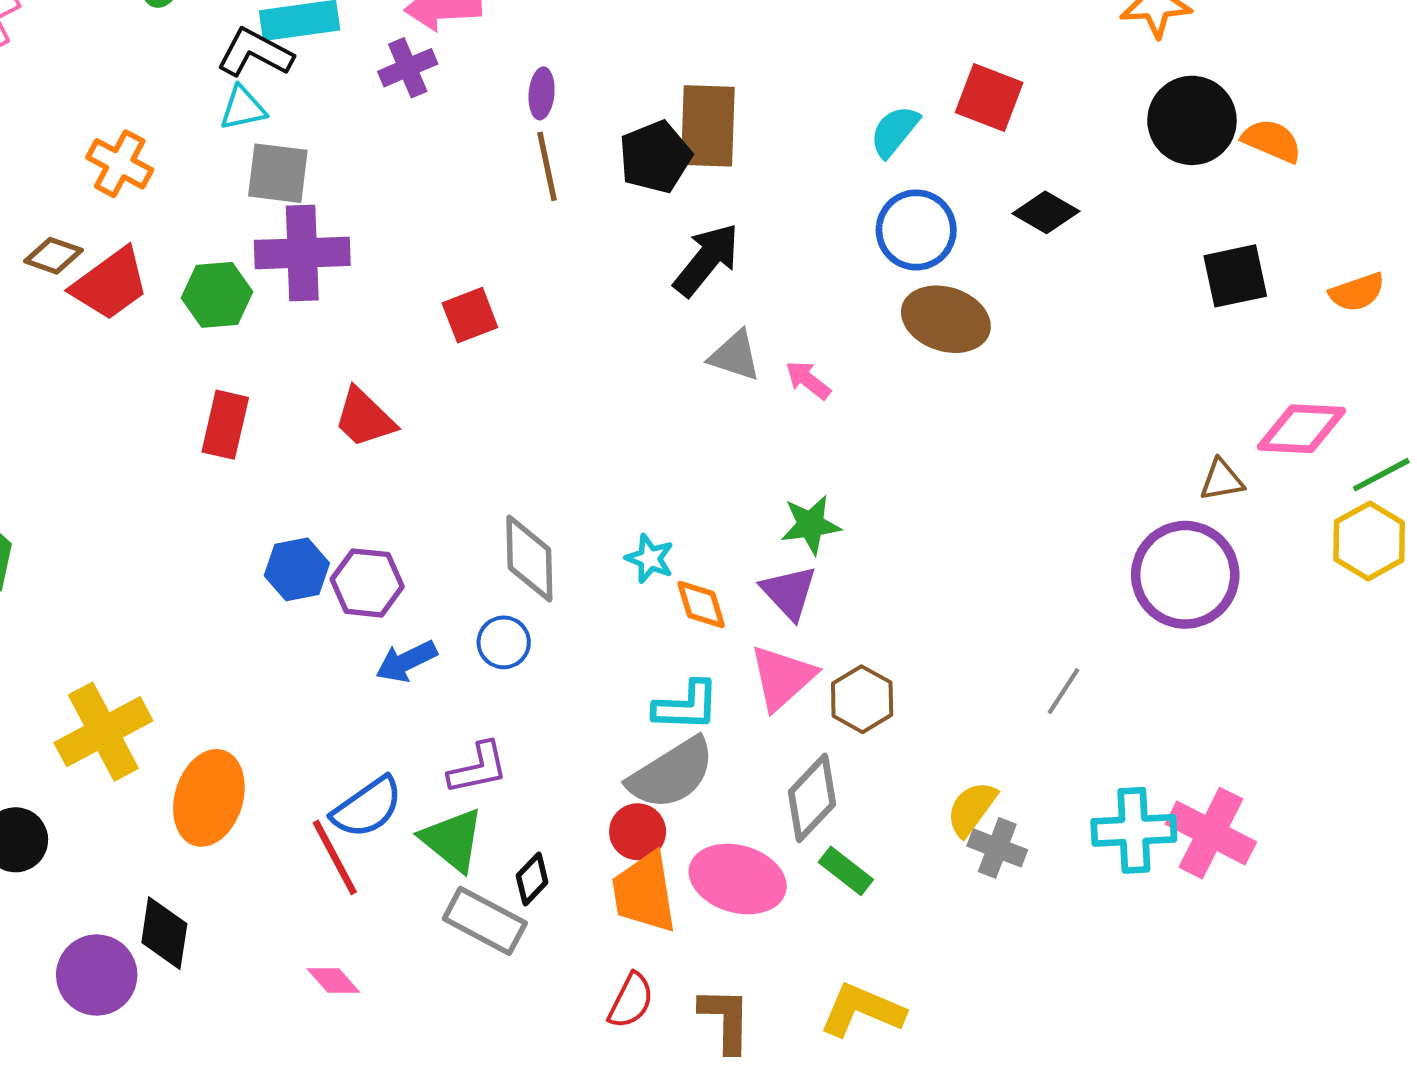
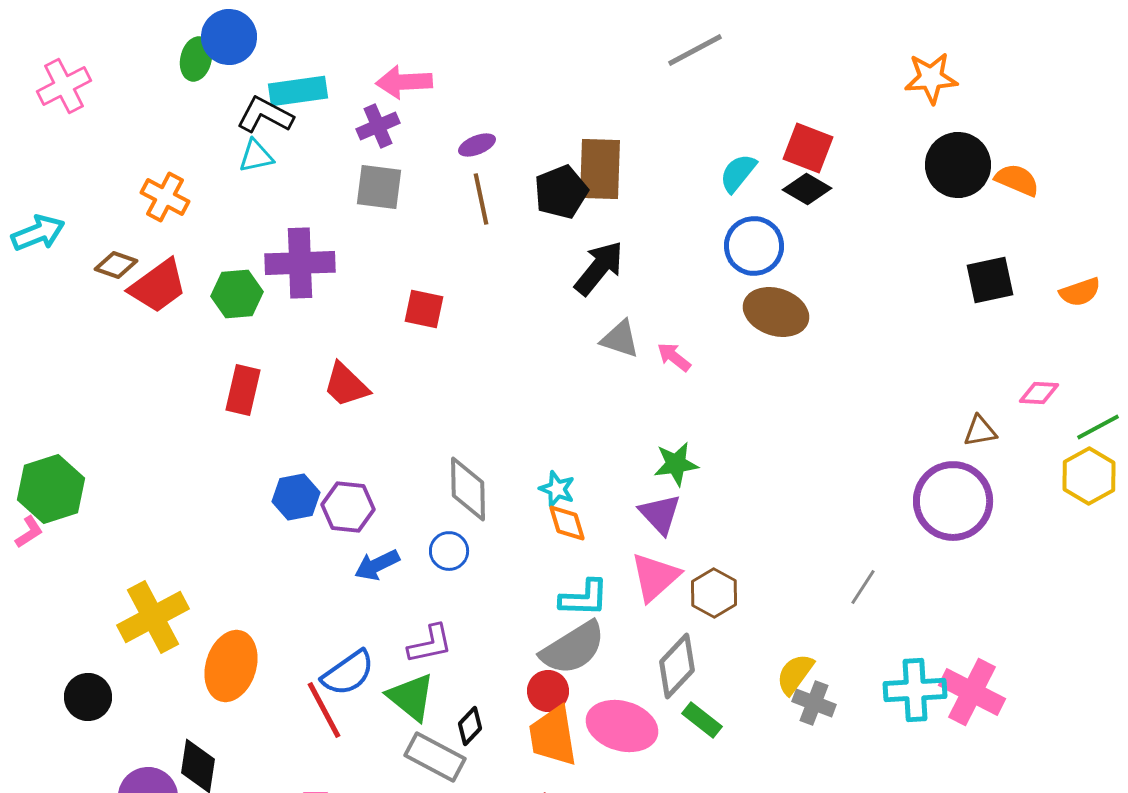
purple ellipse: (542, 93) -> (477, 145), turned 63
gray square: (278, 173) -> (379, 187), moved
black diamond: (1046, 212) -> (807, 189), moved
red square: (470, 315) -> (424, 309), turned 33
pink diamond: (1302, 429) -> (1039, 393), size x0.6
orange diamond: (701, 605) -> (567, 523), moved

